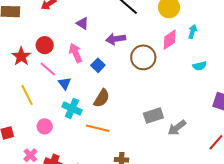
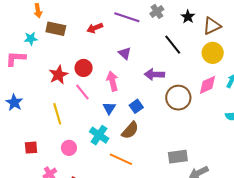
blue square: (98, 65) -> (136, 106), moved
blue triangle: (65, 83) -> (109, 108), moved

